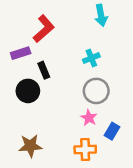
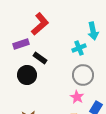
cyan arrow: (101, 15) -> (93, 31), moved
black rectangle: (44, 70) -> (40, 58), turned -32

